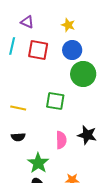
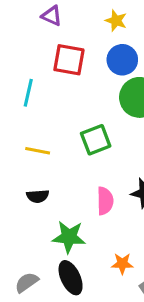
cyan line: (12, 46) -> (28, 93), moved
green square: (55, 101) -> (96, 140), turned -30
green star: (38, 163) -> (69, 237), turned -30

